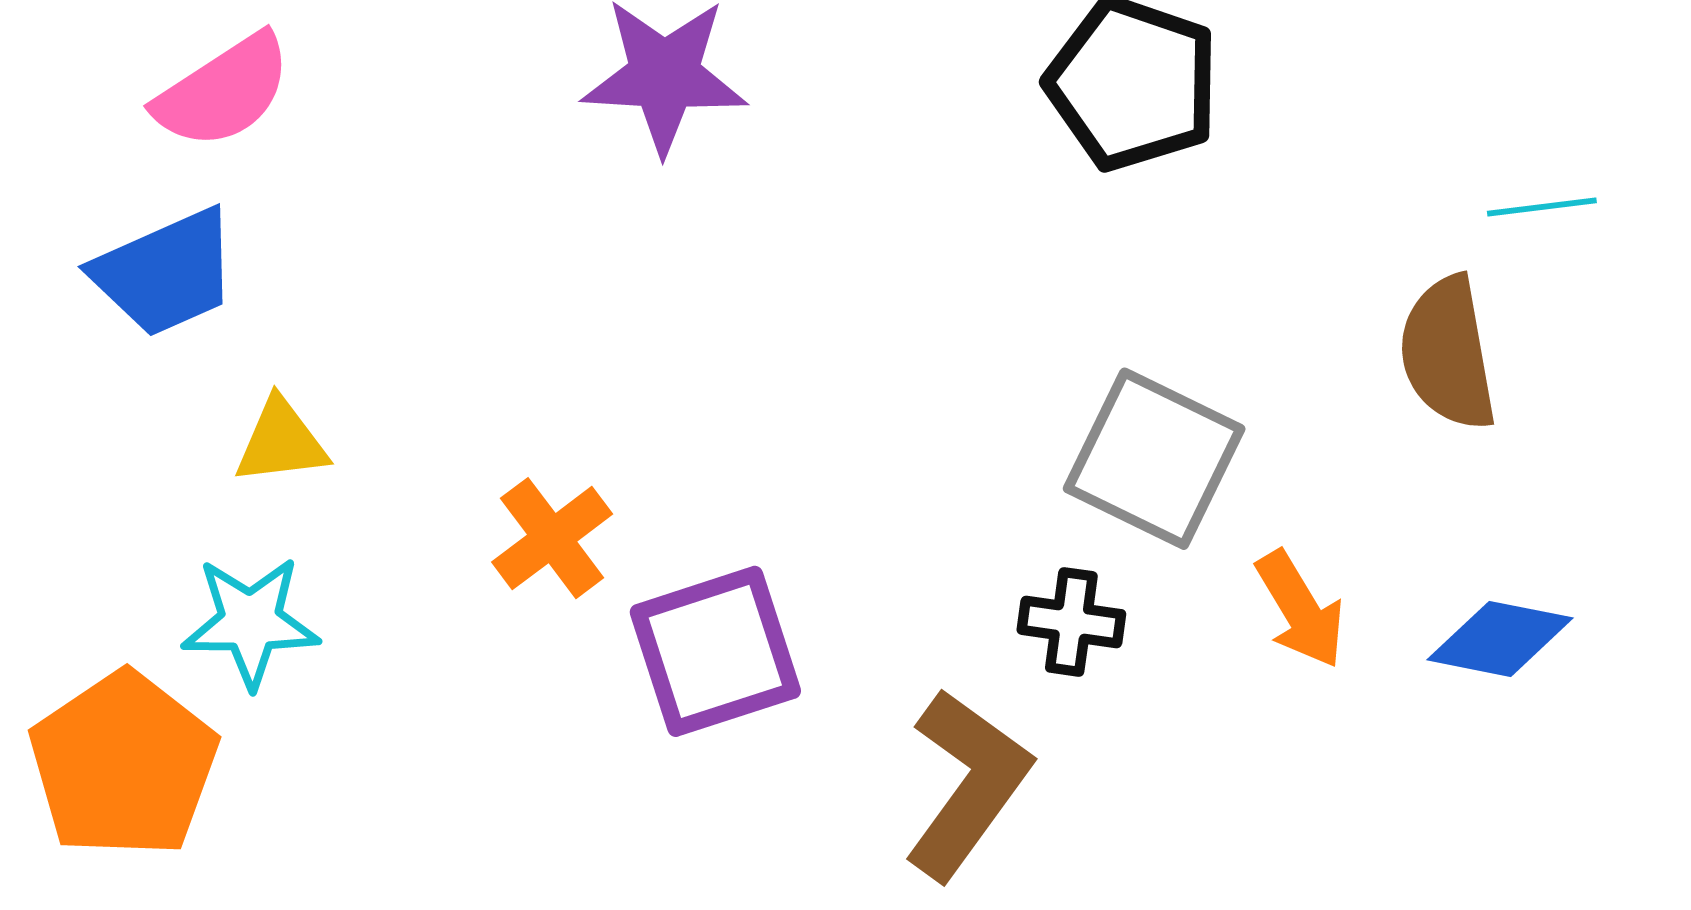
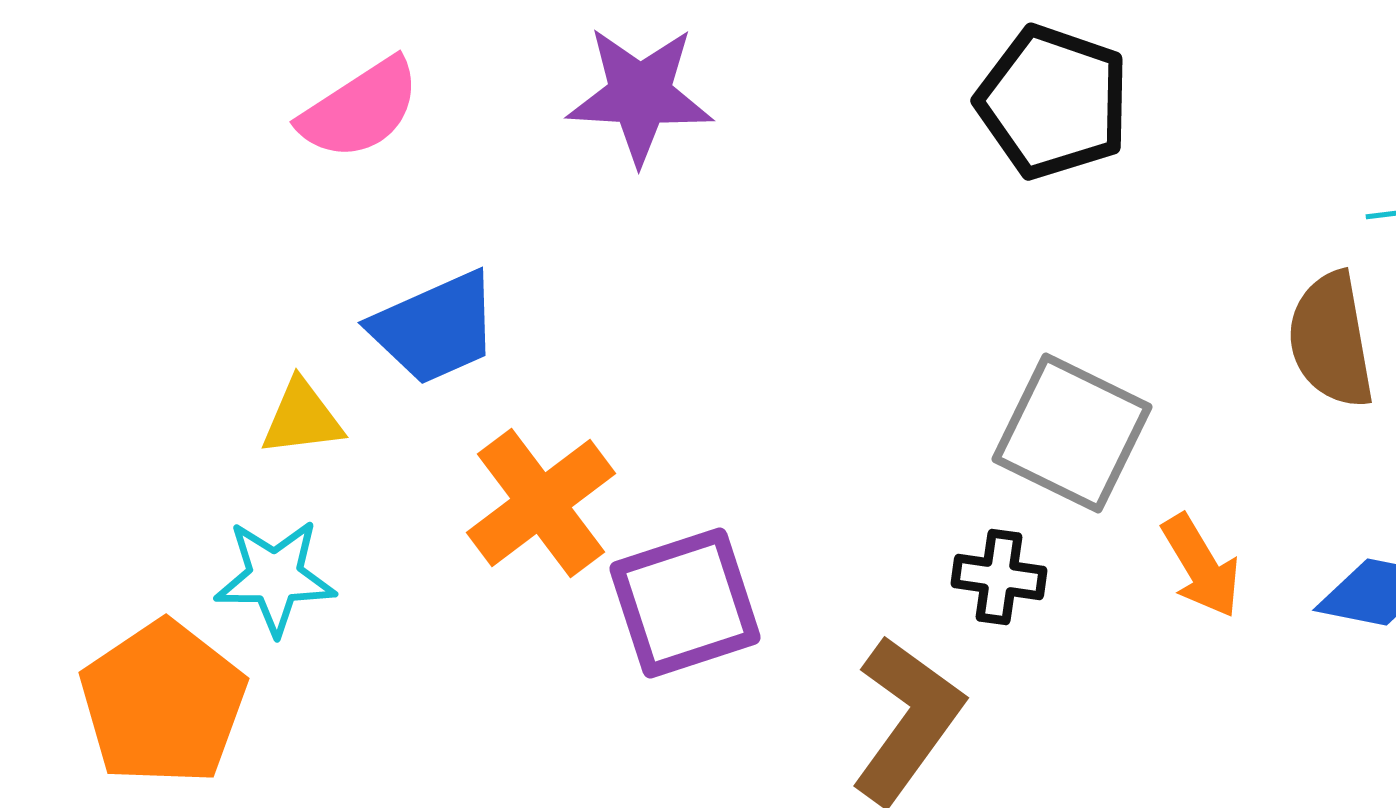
pink semicircle: (223, 91) -> (360, 109), moved
blue trapezoid: (165, 273) -> (435, 328), moved
orange cross: (552, 538) -> (541, 503), size x1.4

